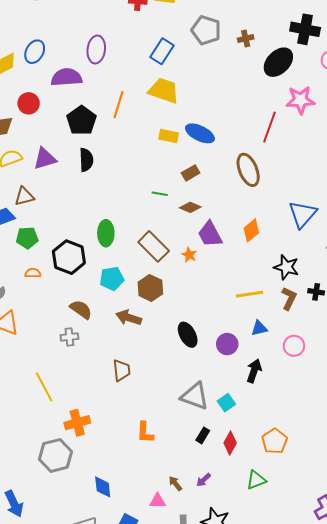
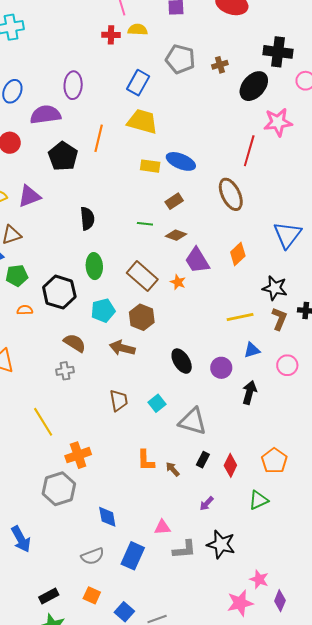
black semicircle: (86, 160) -> (87, 218), moved
cyan square: (226, 403) -> (157, 403), moved
brown arrow: (175, 483) -> (173, 469), moved

